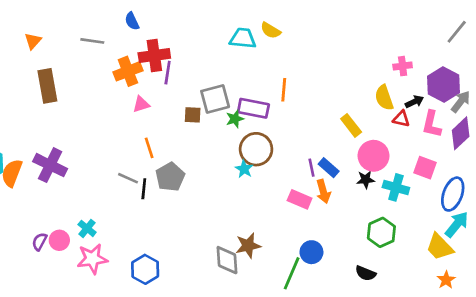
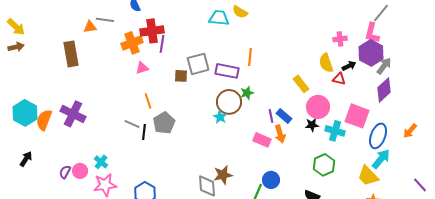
orange triangle: (33, 41) -> (90, 27), moved, turned 40
green star: (235, 119) -> (247, 93), moved
pink L-shape: (432, 124) -> (372, 33), moved
pink square: (425, 168) -> (357, 116), size x1.4

